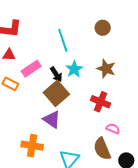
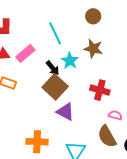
pink rectangle: (31, 69) -> (25, 53), moved
brown star: (106, 69) -> (93, 49), moved
purple triangle: (52, 119) -> (65, 112), moved

